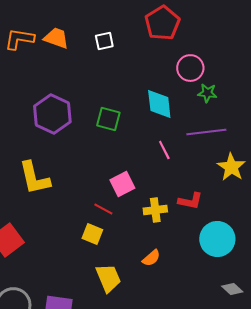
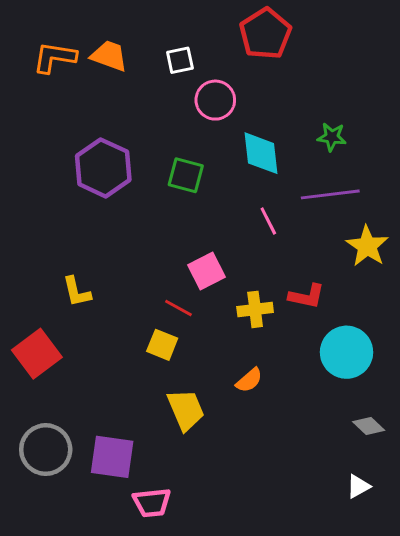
pink circle: (190, 68) -> (215, 100), moved
yellow L-shape: (34, 178) -> (77, 292), moved, size x0.6

